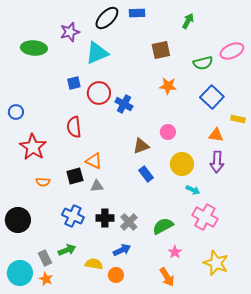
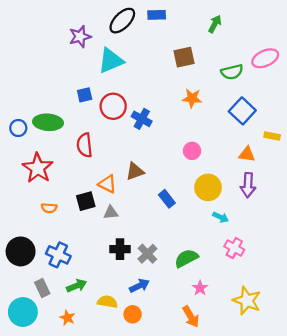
green ellipse: (34, 48) -> (48, 122), moved
brown triangle: (141, 146) -> (135, 171), moved
blue cross: (73, 216) -> (58, 255), moved
pink cross: (205, 217) -> (234, 248), size x0.7
gray rectangle: (45, 258) -> (42, 288), moved
orange star: (46, 279) -> (67, 318), moved

